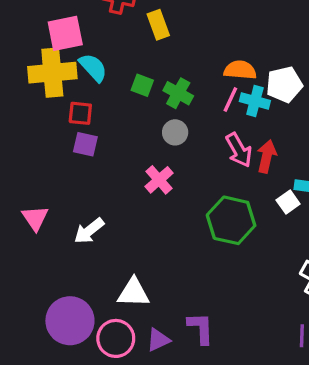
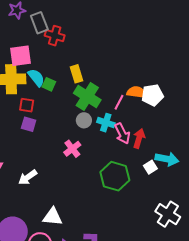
yellow rectangle: (158, 25) -> (76, 74), moved
orange semicircle: (240, 70) -> (137, 92), moved
green square: (142, 85) -> (49, 84), moved
green cross: (178, 93) -> (87, 96), size x1.5
cyan cross: (255, 101) -> (106, 123), moved

